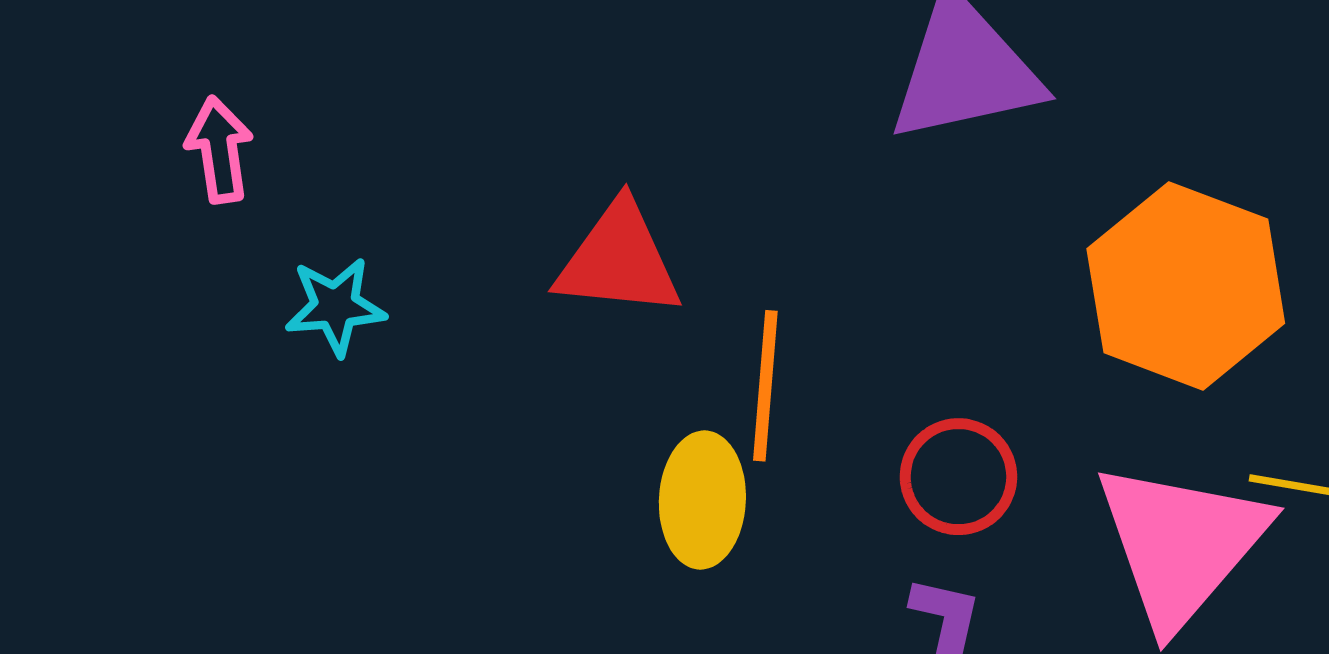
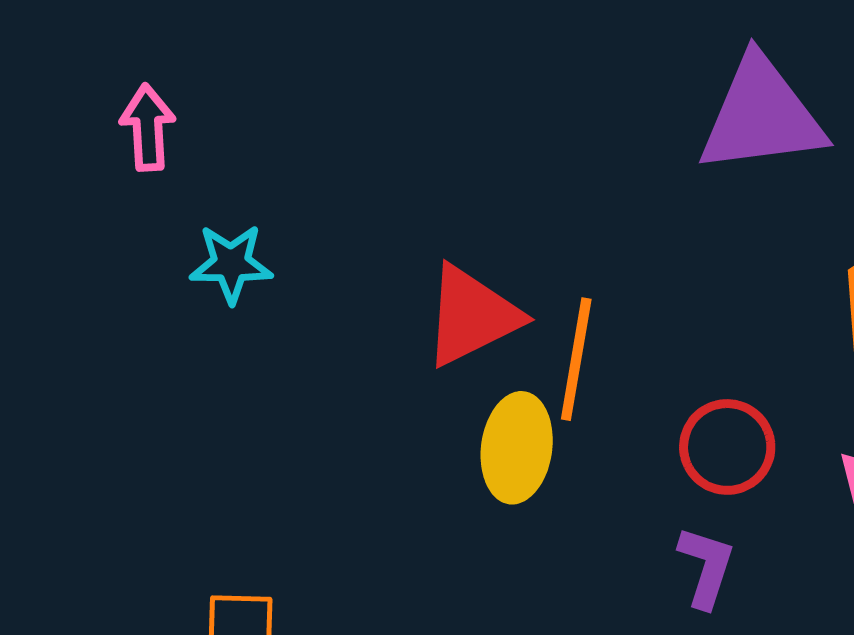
red triangle: (619, 260) -> (472, 316), moved, turned -37

